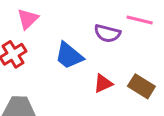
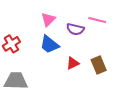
pink triangle: (28, 19) -> (48, 19), moved
brown rectangle: (141, 86) -> (99, 65), turned 36

